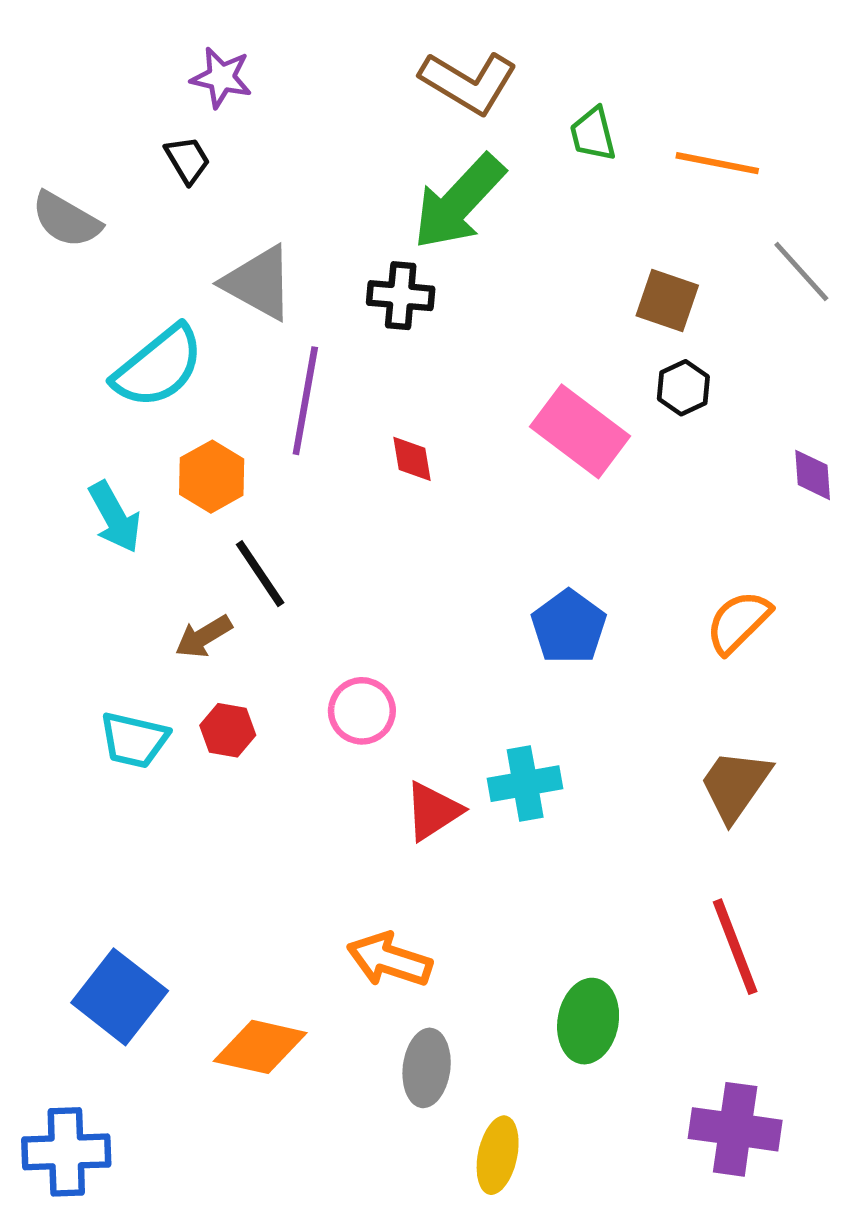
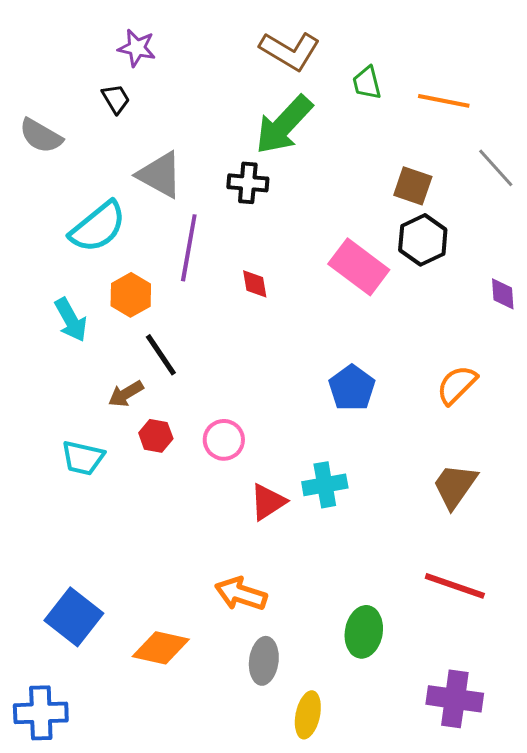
black hexagon: (683, 388) -> (423, 240), size x1.5
red hexagon: (228, 730) -> (156, 436), moved
red line: (735, 947) -> (455, 586), turned -50

